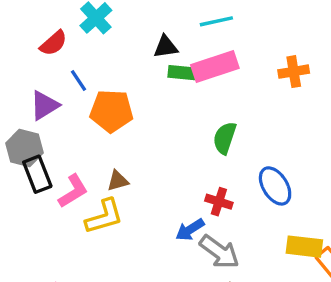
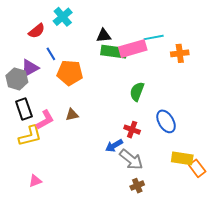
cyan line: (216, 21) -> (154, 37), moved
green rectangle: (183, 73) -> (114, 52), size x1.4
gray hexagon: (24, 148) -> (17, 79), moved
yellow L-shape: (104, 217) -> (30, 136), moved

